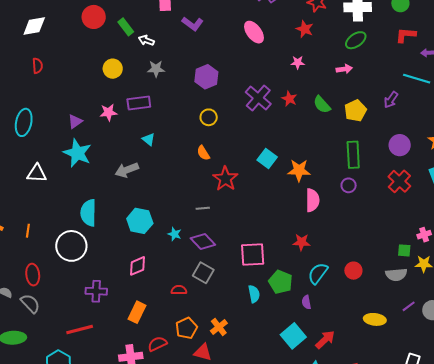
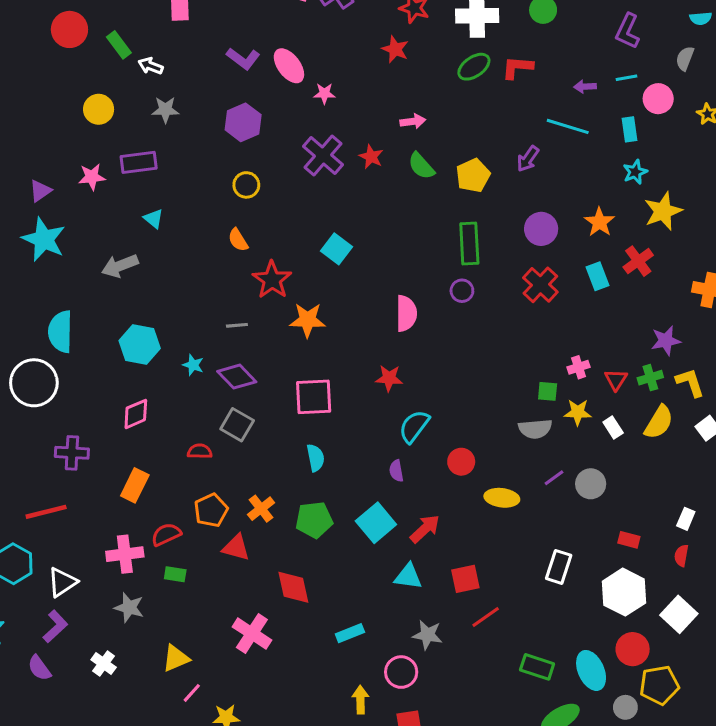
purple L-shape: (193, 24) -> (243, 59), moved
pink ellipse: (254, 32) -> (289, 66), moved
red L-shape: (406, 35) -> (517, 67), moved
pink star: (298, 62) -> (324, 93), moved
pink arrow: (344, 69) -> (413, 121), moved
orange star: (299, 170) -> (308, 320), moved
red circle: (353, 271) -> (461, 462), moved
green pentagon: (281, 282) -> (314, 520), moved, turned -30

